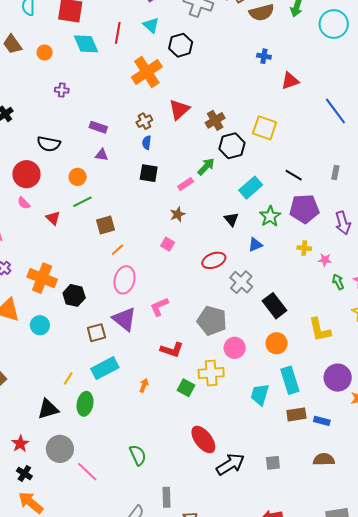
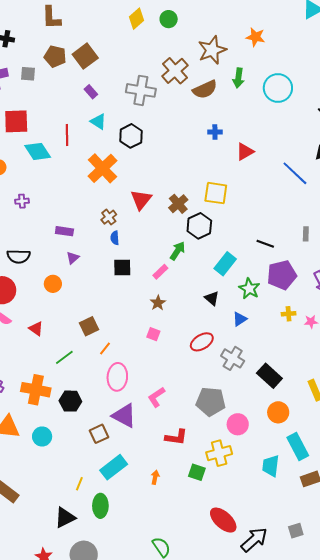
yellow square: (265, 128) -> (216, 193), moved
purple triangle: (102, 155) -> (73, 258), turned -40
green line: (82, 202) -> (64, 357), moved

